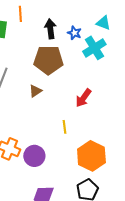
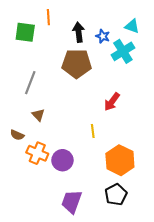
brown triangle: (35, 91) -> (38, 115), moved, turned -40

